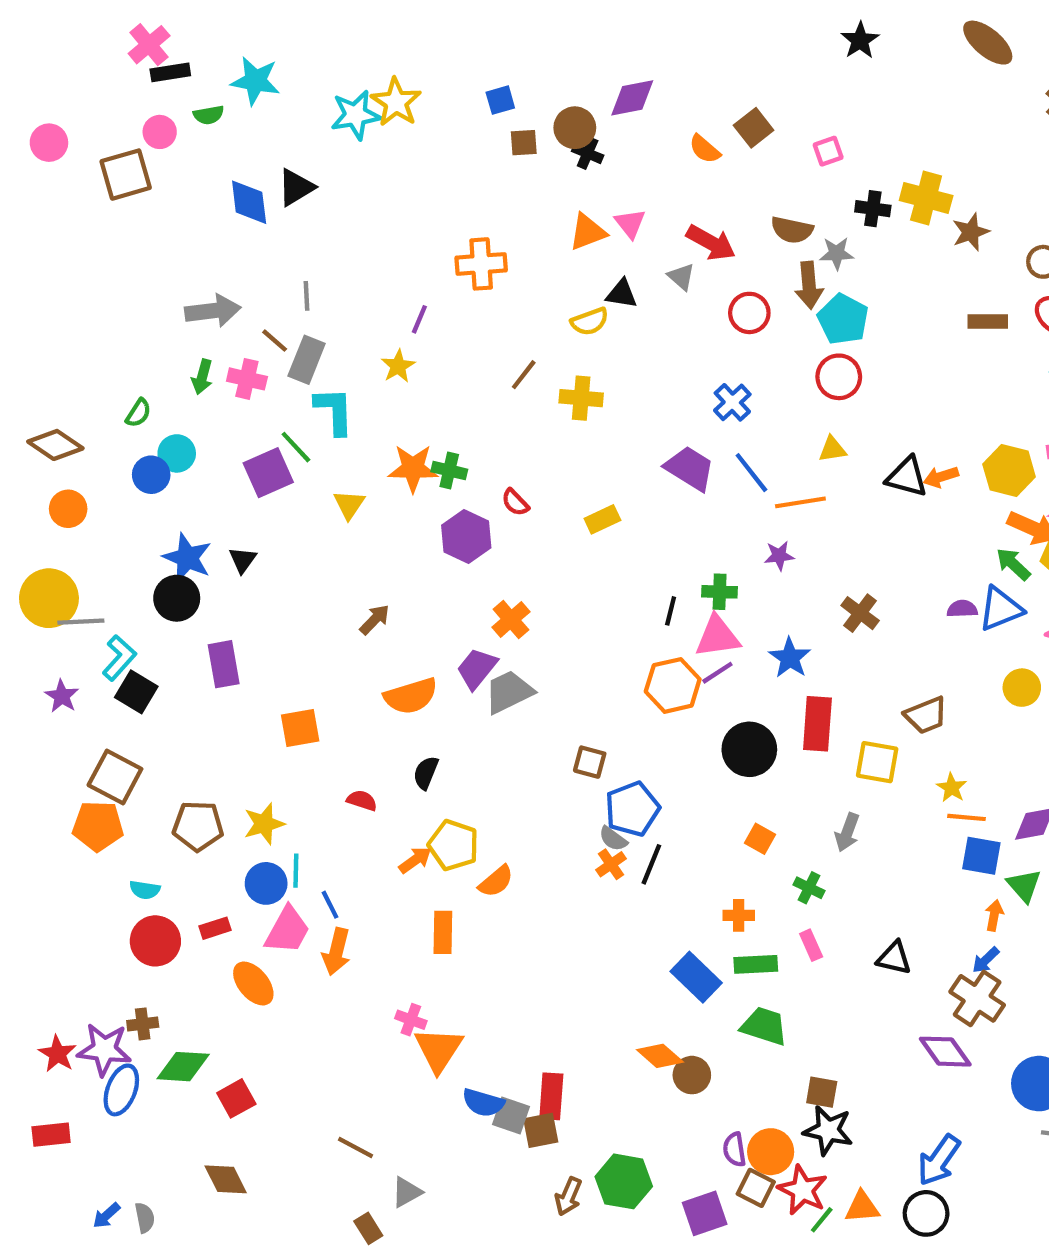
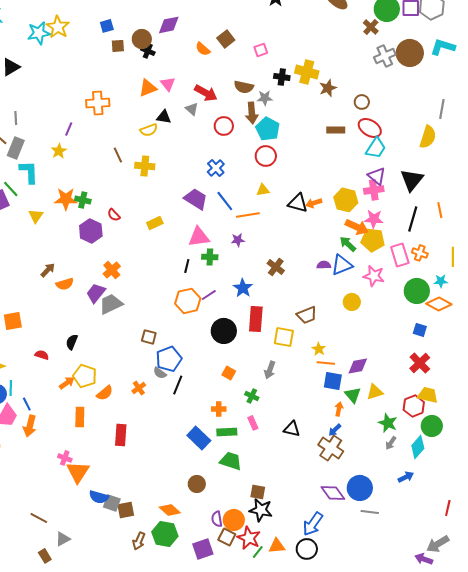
brown line: (524, 375) -> (118, 155), turned -63
pink triangle: (717, 637) -> (199, 237), moved
orange semicircle: (411, 696) -> (65, 284), moved, size x0.7
orange cross: (611, 864) -> (139, 388), moved
purple diamond: (945, 1052) -> (333, 493), moved
orange diamond: (660, 1056) -> (170, 510), moved
red rectangle: (551, 1096) -> (121, 435), moved

